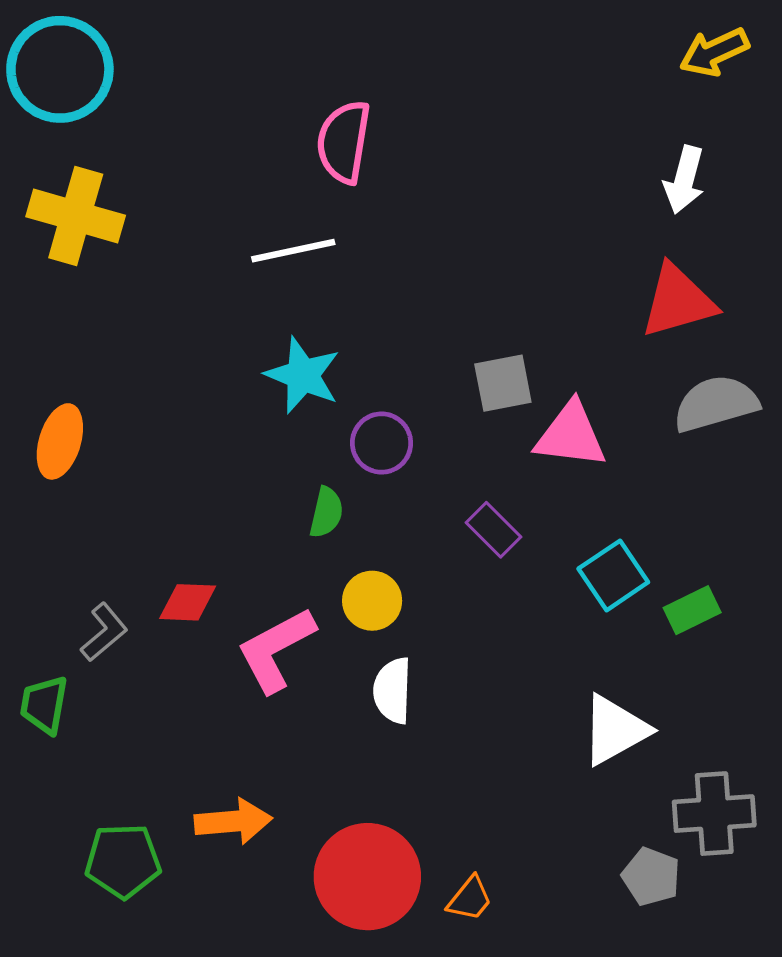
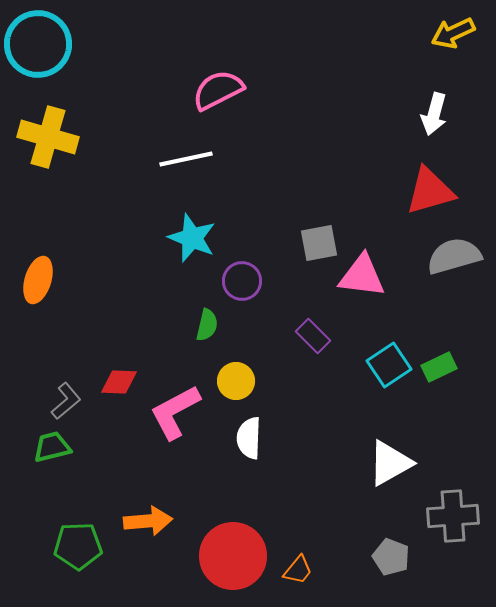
pink semicircle: (344, 142) -> (218, 90), turned 54
green rectangle: (692, 610) -> (439, 367), moved
green trapezoid: (44, 705) -> (52, 447), moved, turned 66
gray pentagon: (651, 877) -> (391, 557), moved

